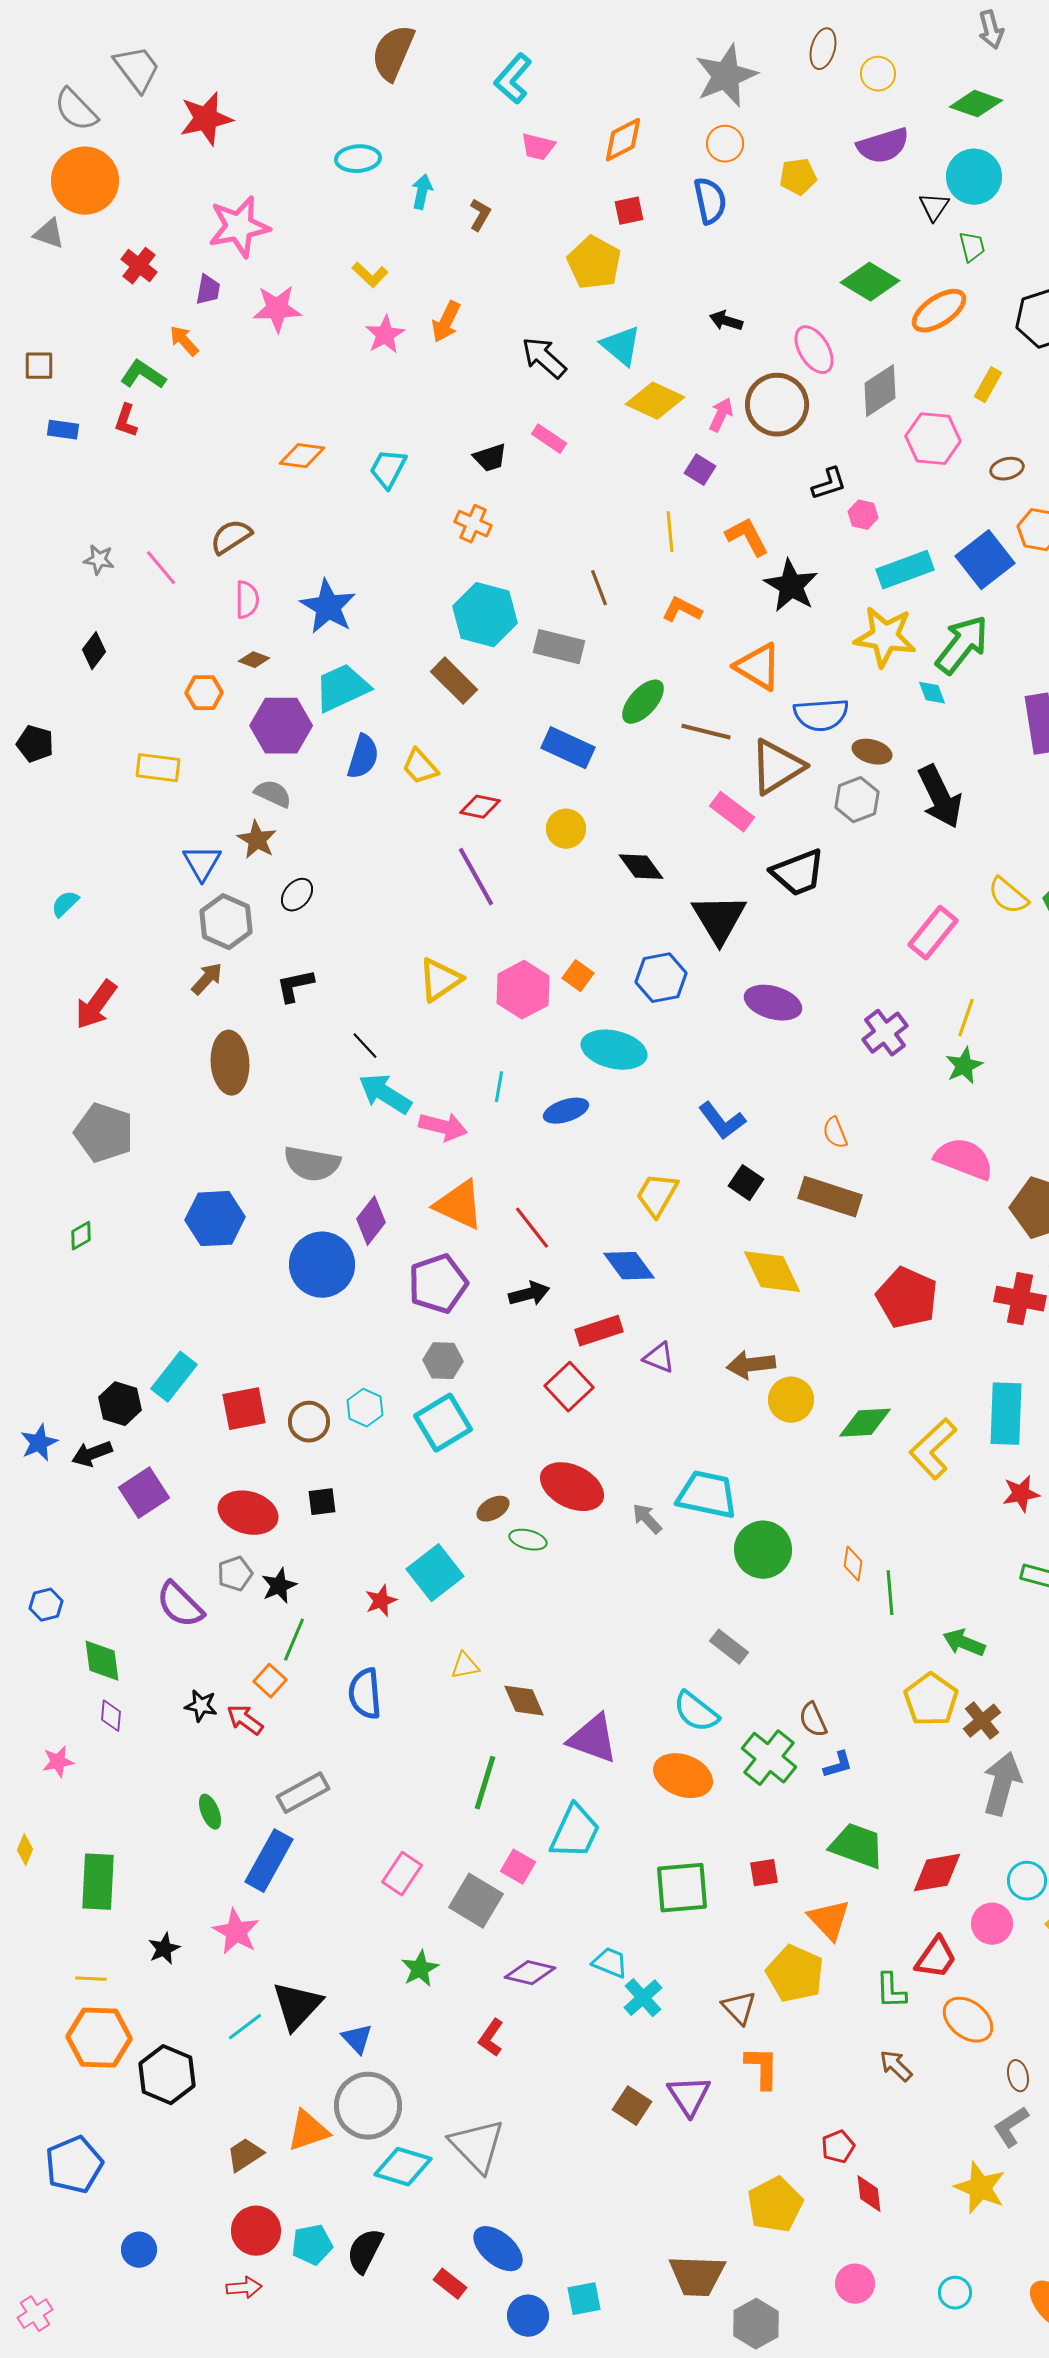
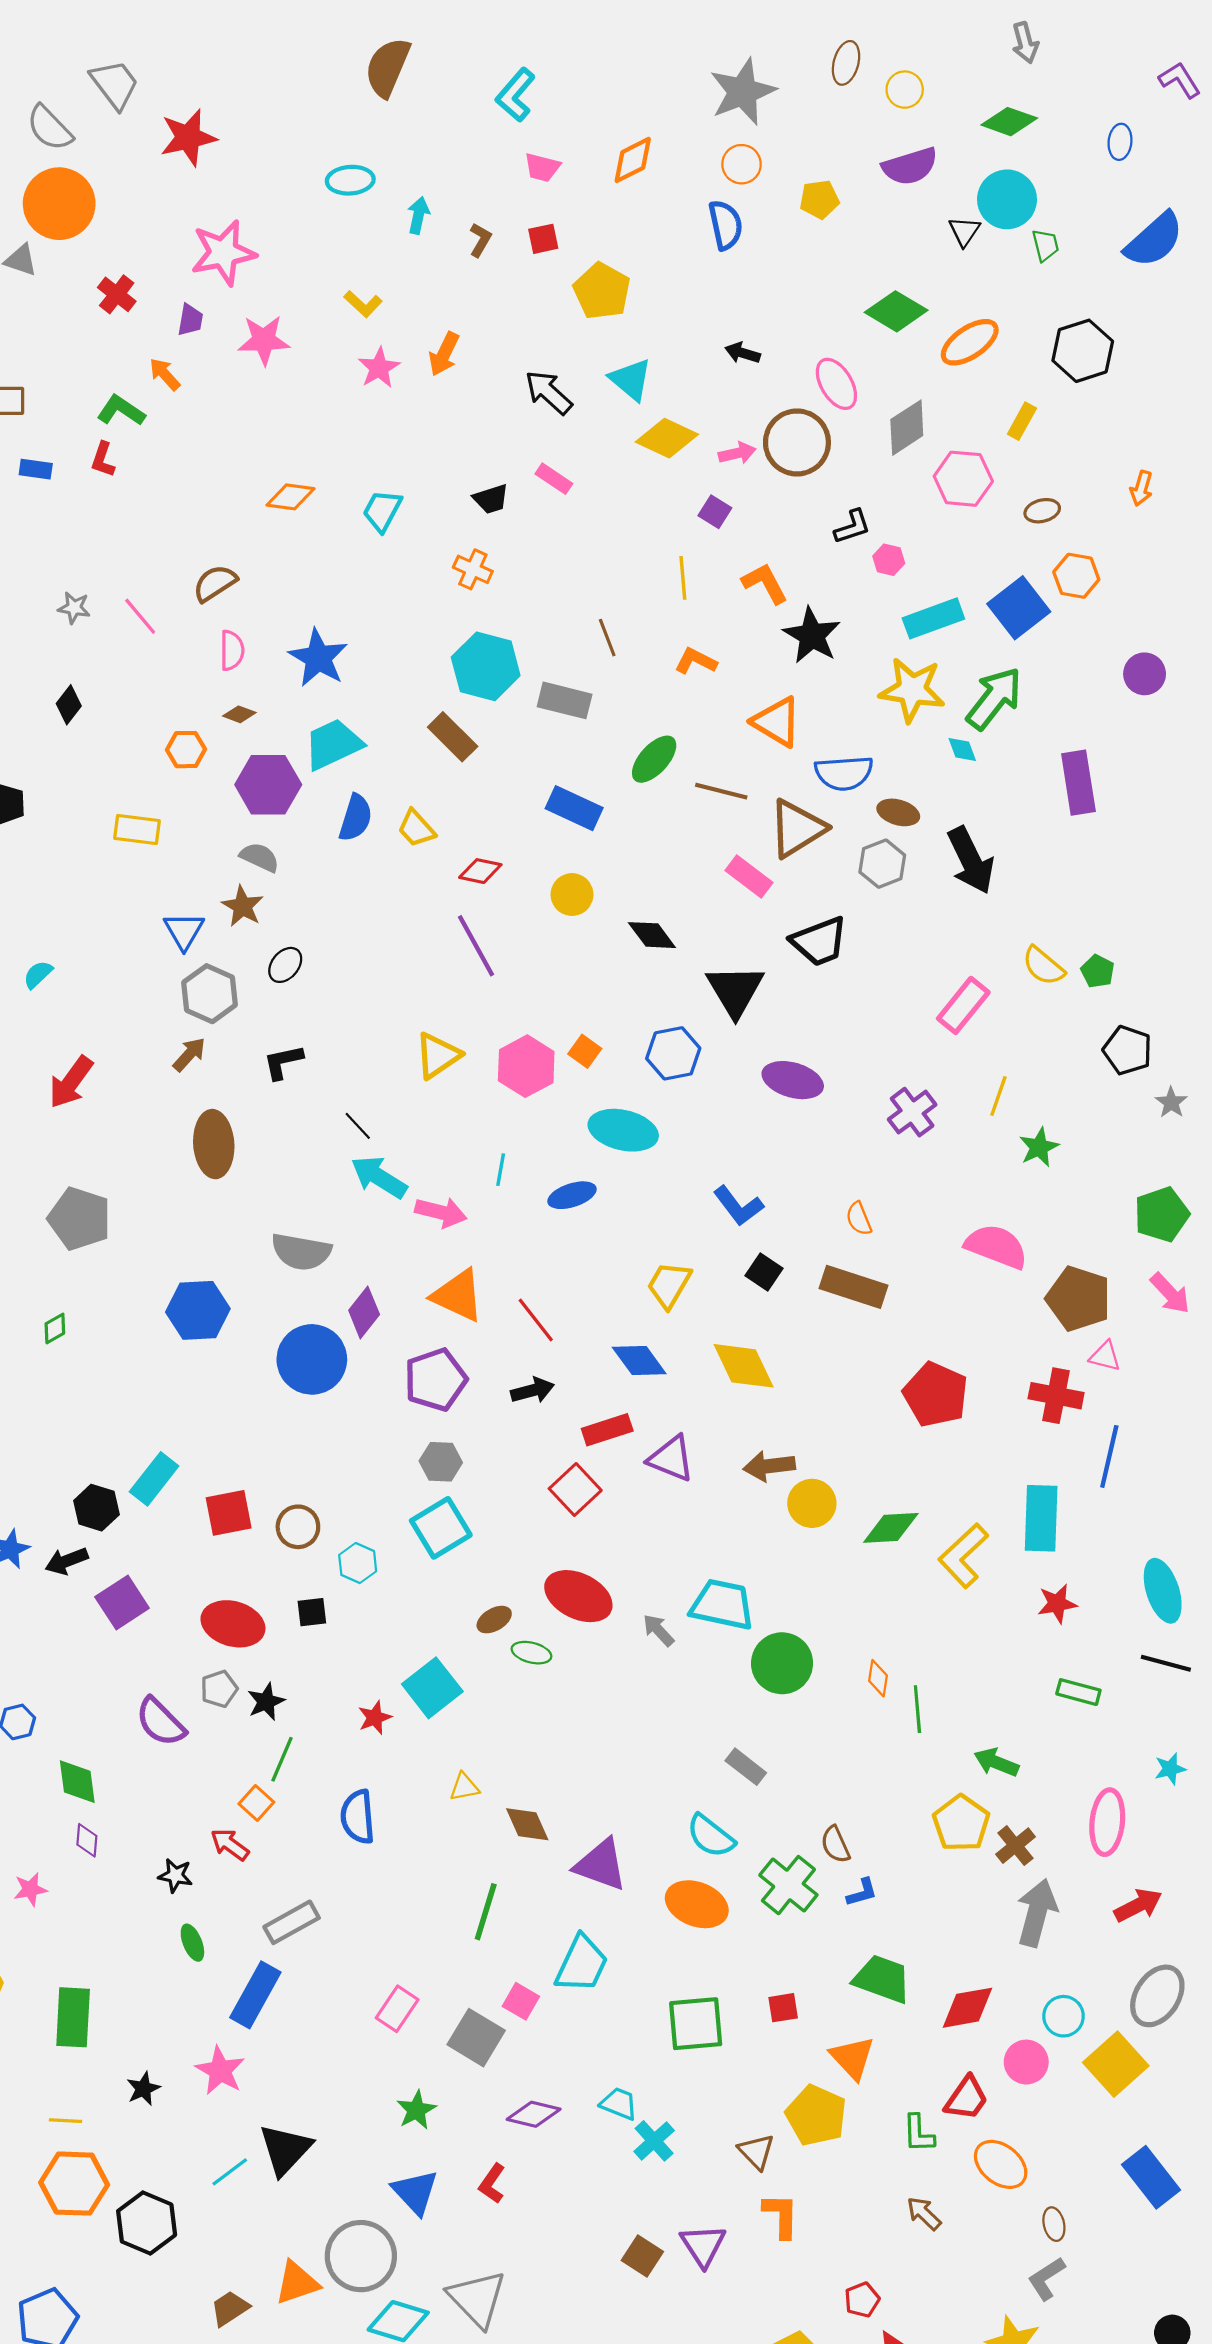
red square: (629, 211) -> (543, 239), moved
green trapezoid: (972, 247) -> (1045, 245), moved
pink arrow: (721, 415) -> (737, 453), turned 52
green star: (964, 1066) -> (1039, 1147), moved
yellow diamond: (772, 1272) -> (744, 1366), moved
purple triangle: (659, 1358) -> (671, 1459), size x1.4
cyan hexagon: (365, 1408) -> (358, 1563), moved
black star: (201, 1706) -> (175, 1875), moved
blue triangle: (357, 2039) -> (415, 2192), moved, size x1.4

